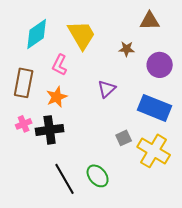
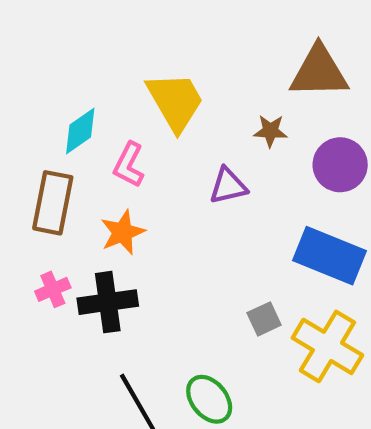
brown triangle: (150, 21) -> (319, 72), size x1.4
cyan diamond: (37, 34) -> (80, 131), moved, size x0.7
purple triangle: (107, 89) -> (228, 186), moved, turned 30

